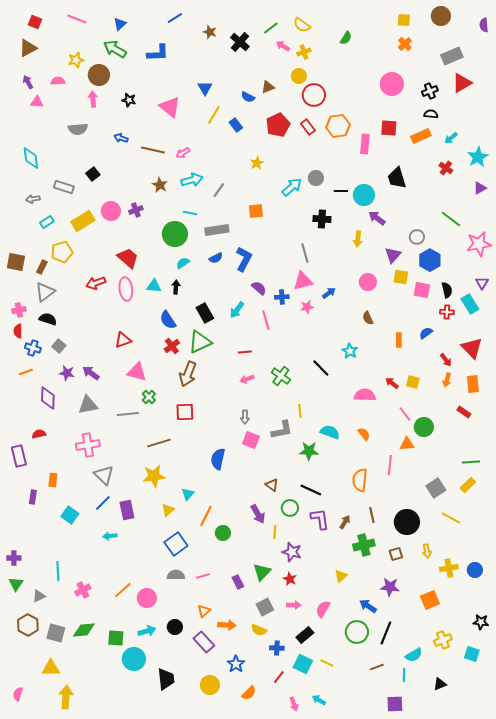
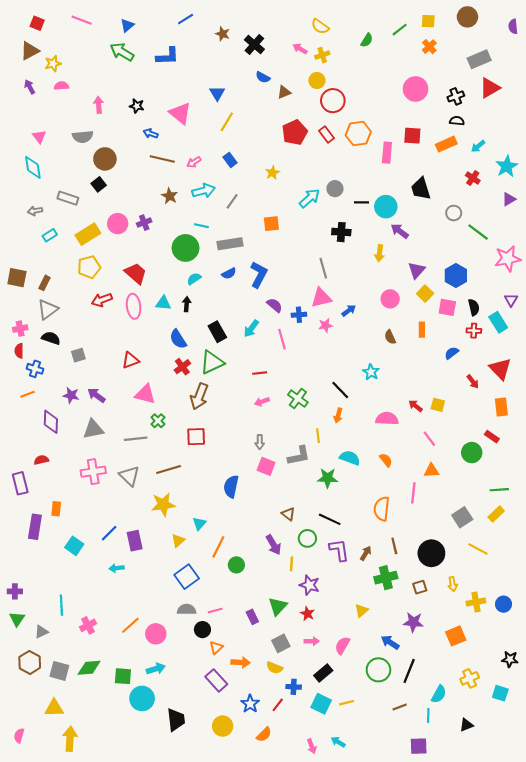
green line: (271, 28) -> (400, 30), moved
yellow star: (76, 60) -> (53, 64), moved
brown circle: (99, 75) -> (105, 159), moved
blue semicircle: (248, 97) -> (263, 77), moved
pink triangle: (37, 102) -> (39, 137), moved, turned 48
blue rectangle: (236, 125) -> (230, 160), moved
blue arrow: (121, 138) -> (151, 133), moved
gray circle: (417, 237) -> (454, 213), moved
yellow pentagon: (62, 252) -> (89, 267), moved
yellow square: (401, 277) -> (425, 294), turned 35
orange rectangle: (399, 340) -> (422, 330), moved
gray square: (59, 346) -> (78, 355), moved, turned 32
orange arrow: (447, 380) -> (338, 415), moved
green circle: (424, 427) -> (472, 453), moved
gray triangle: (104, 475) -> (129, 476), moved
purple rectangle: (33, 497) -> (35, 527), size x1.6
black circle: (175, 627) -> (202, 630), moved
cyan semicircle: (414, 655) -> (439, 694), turned -30
yellow line: (327, 663) -> (347, 703), turned -40
red line: (279, 677) -> (278, 705), moved

